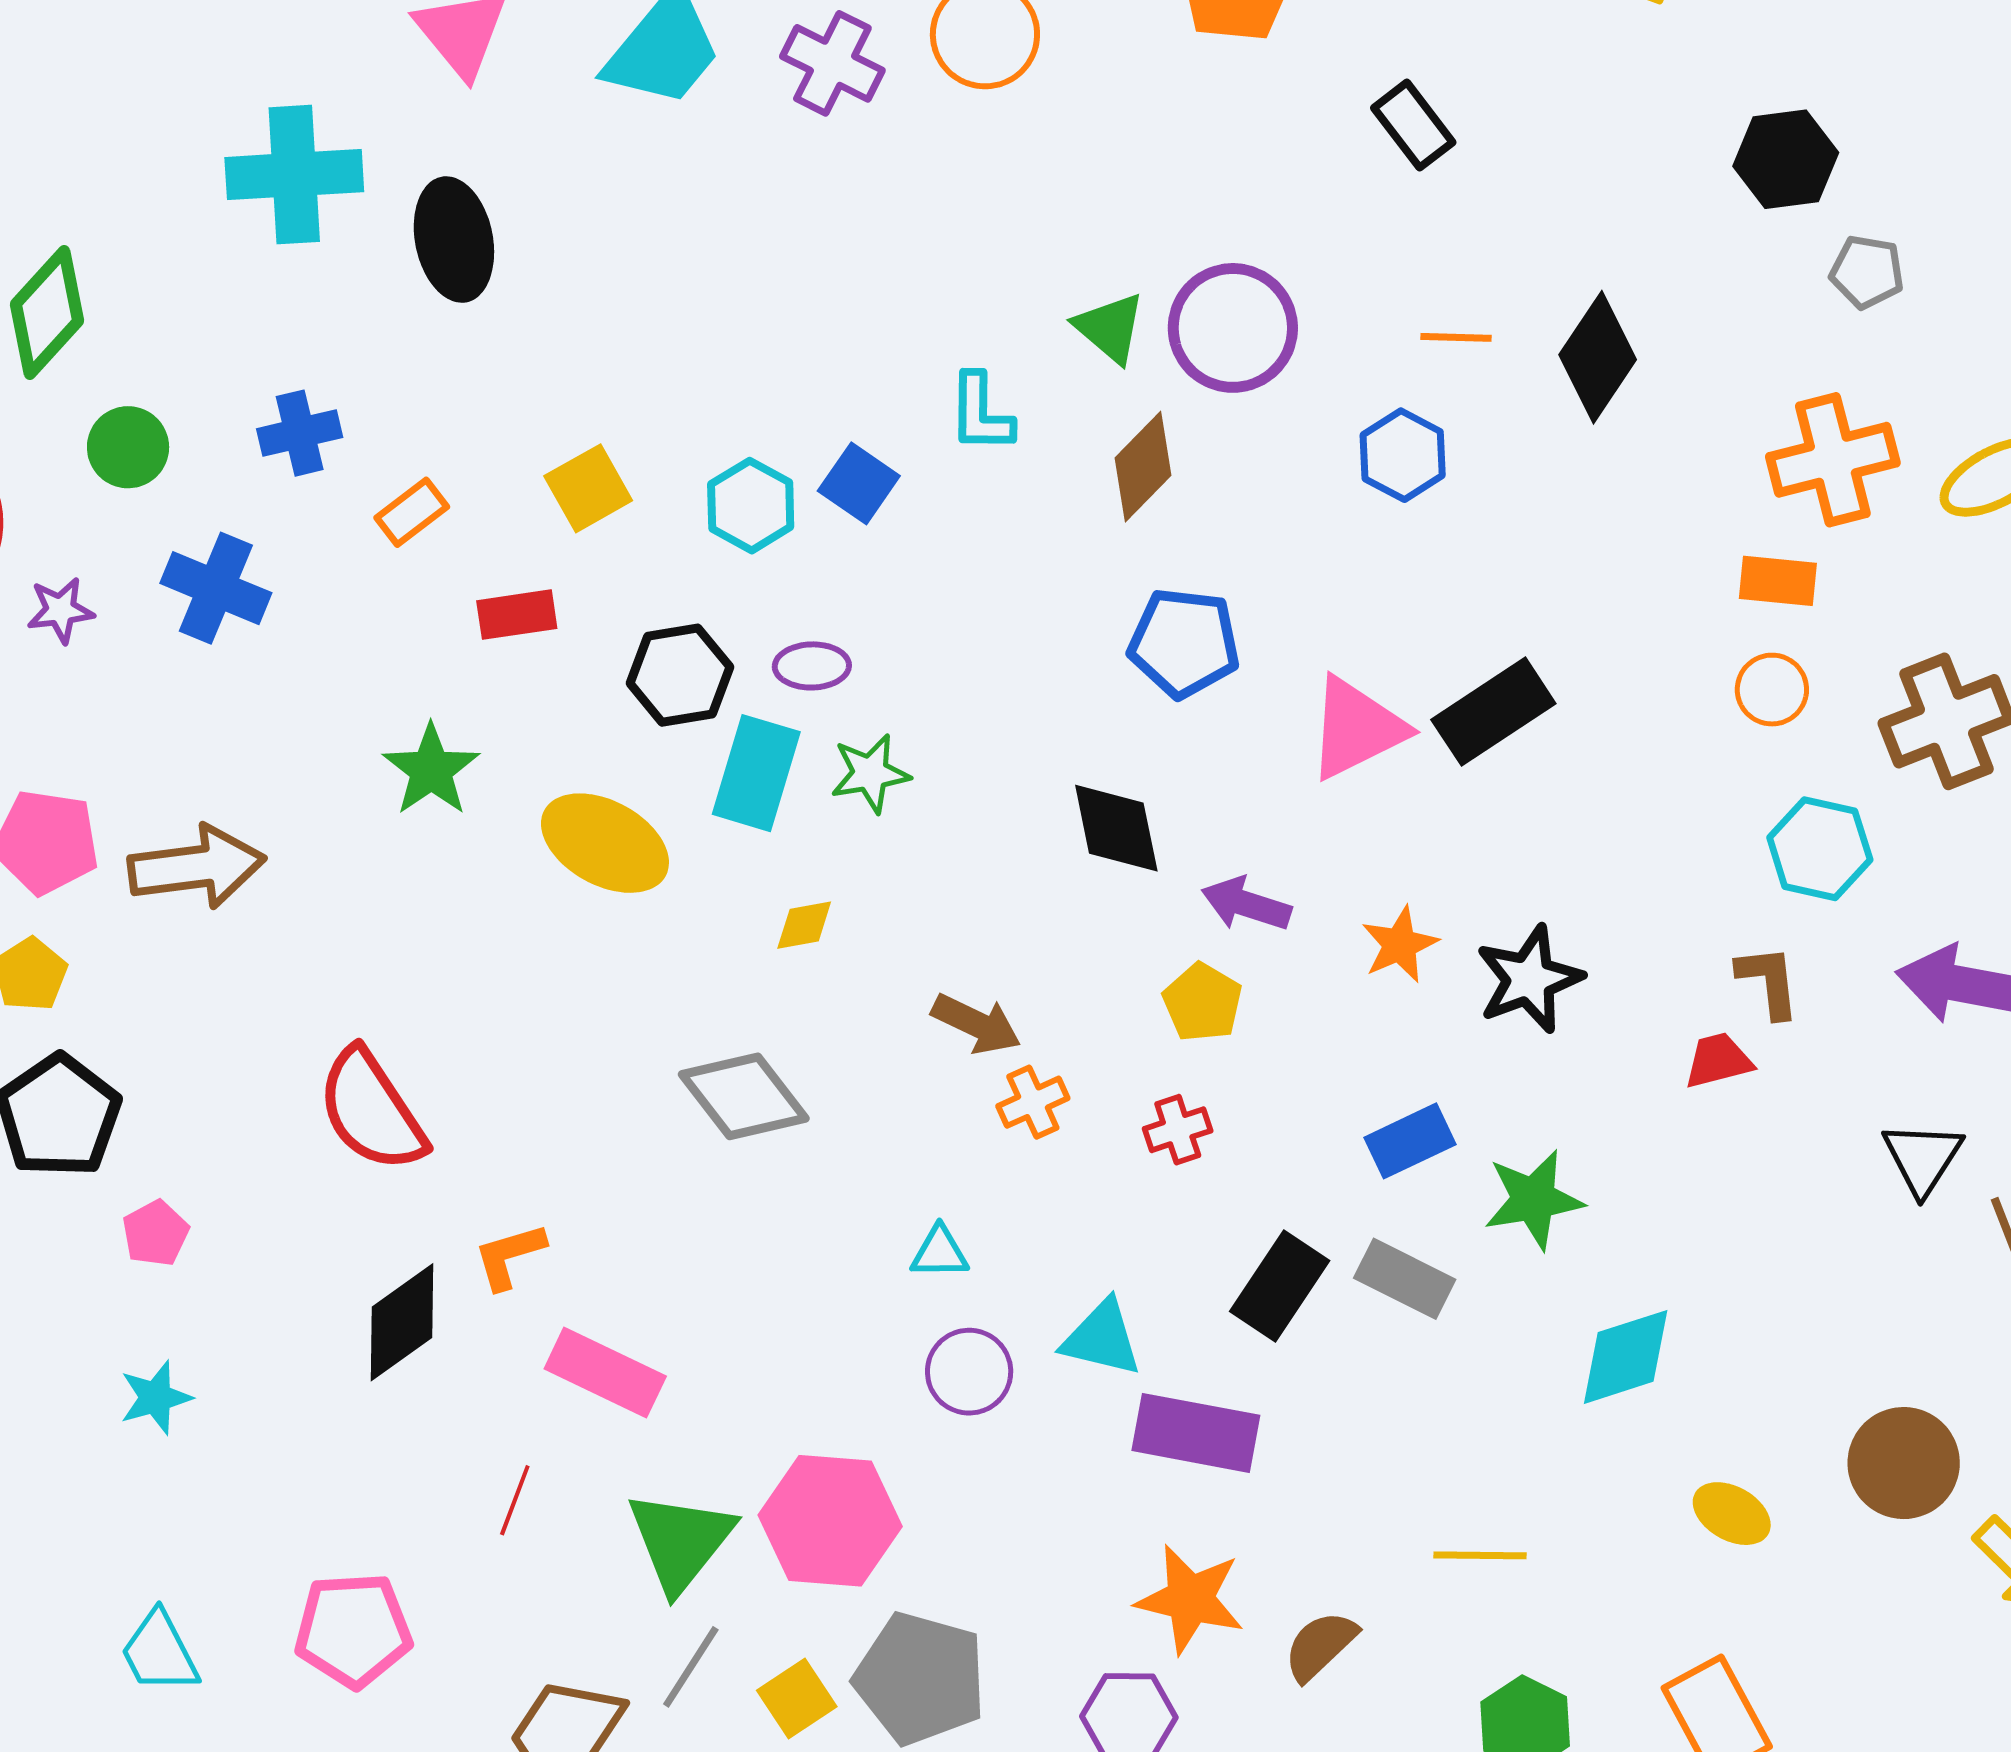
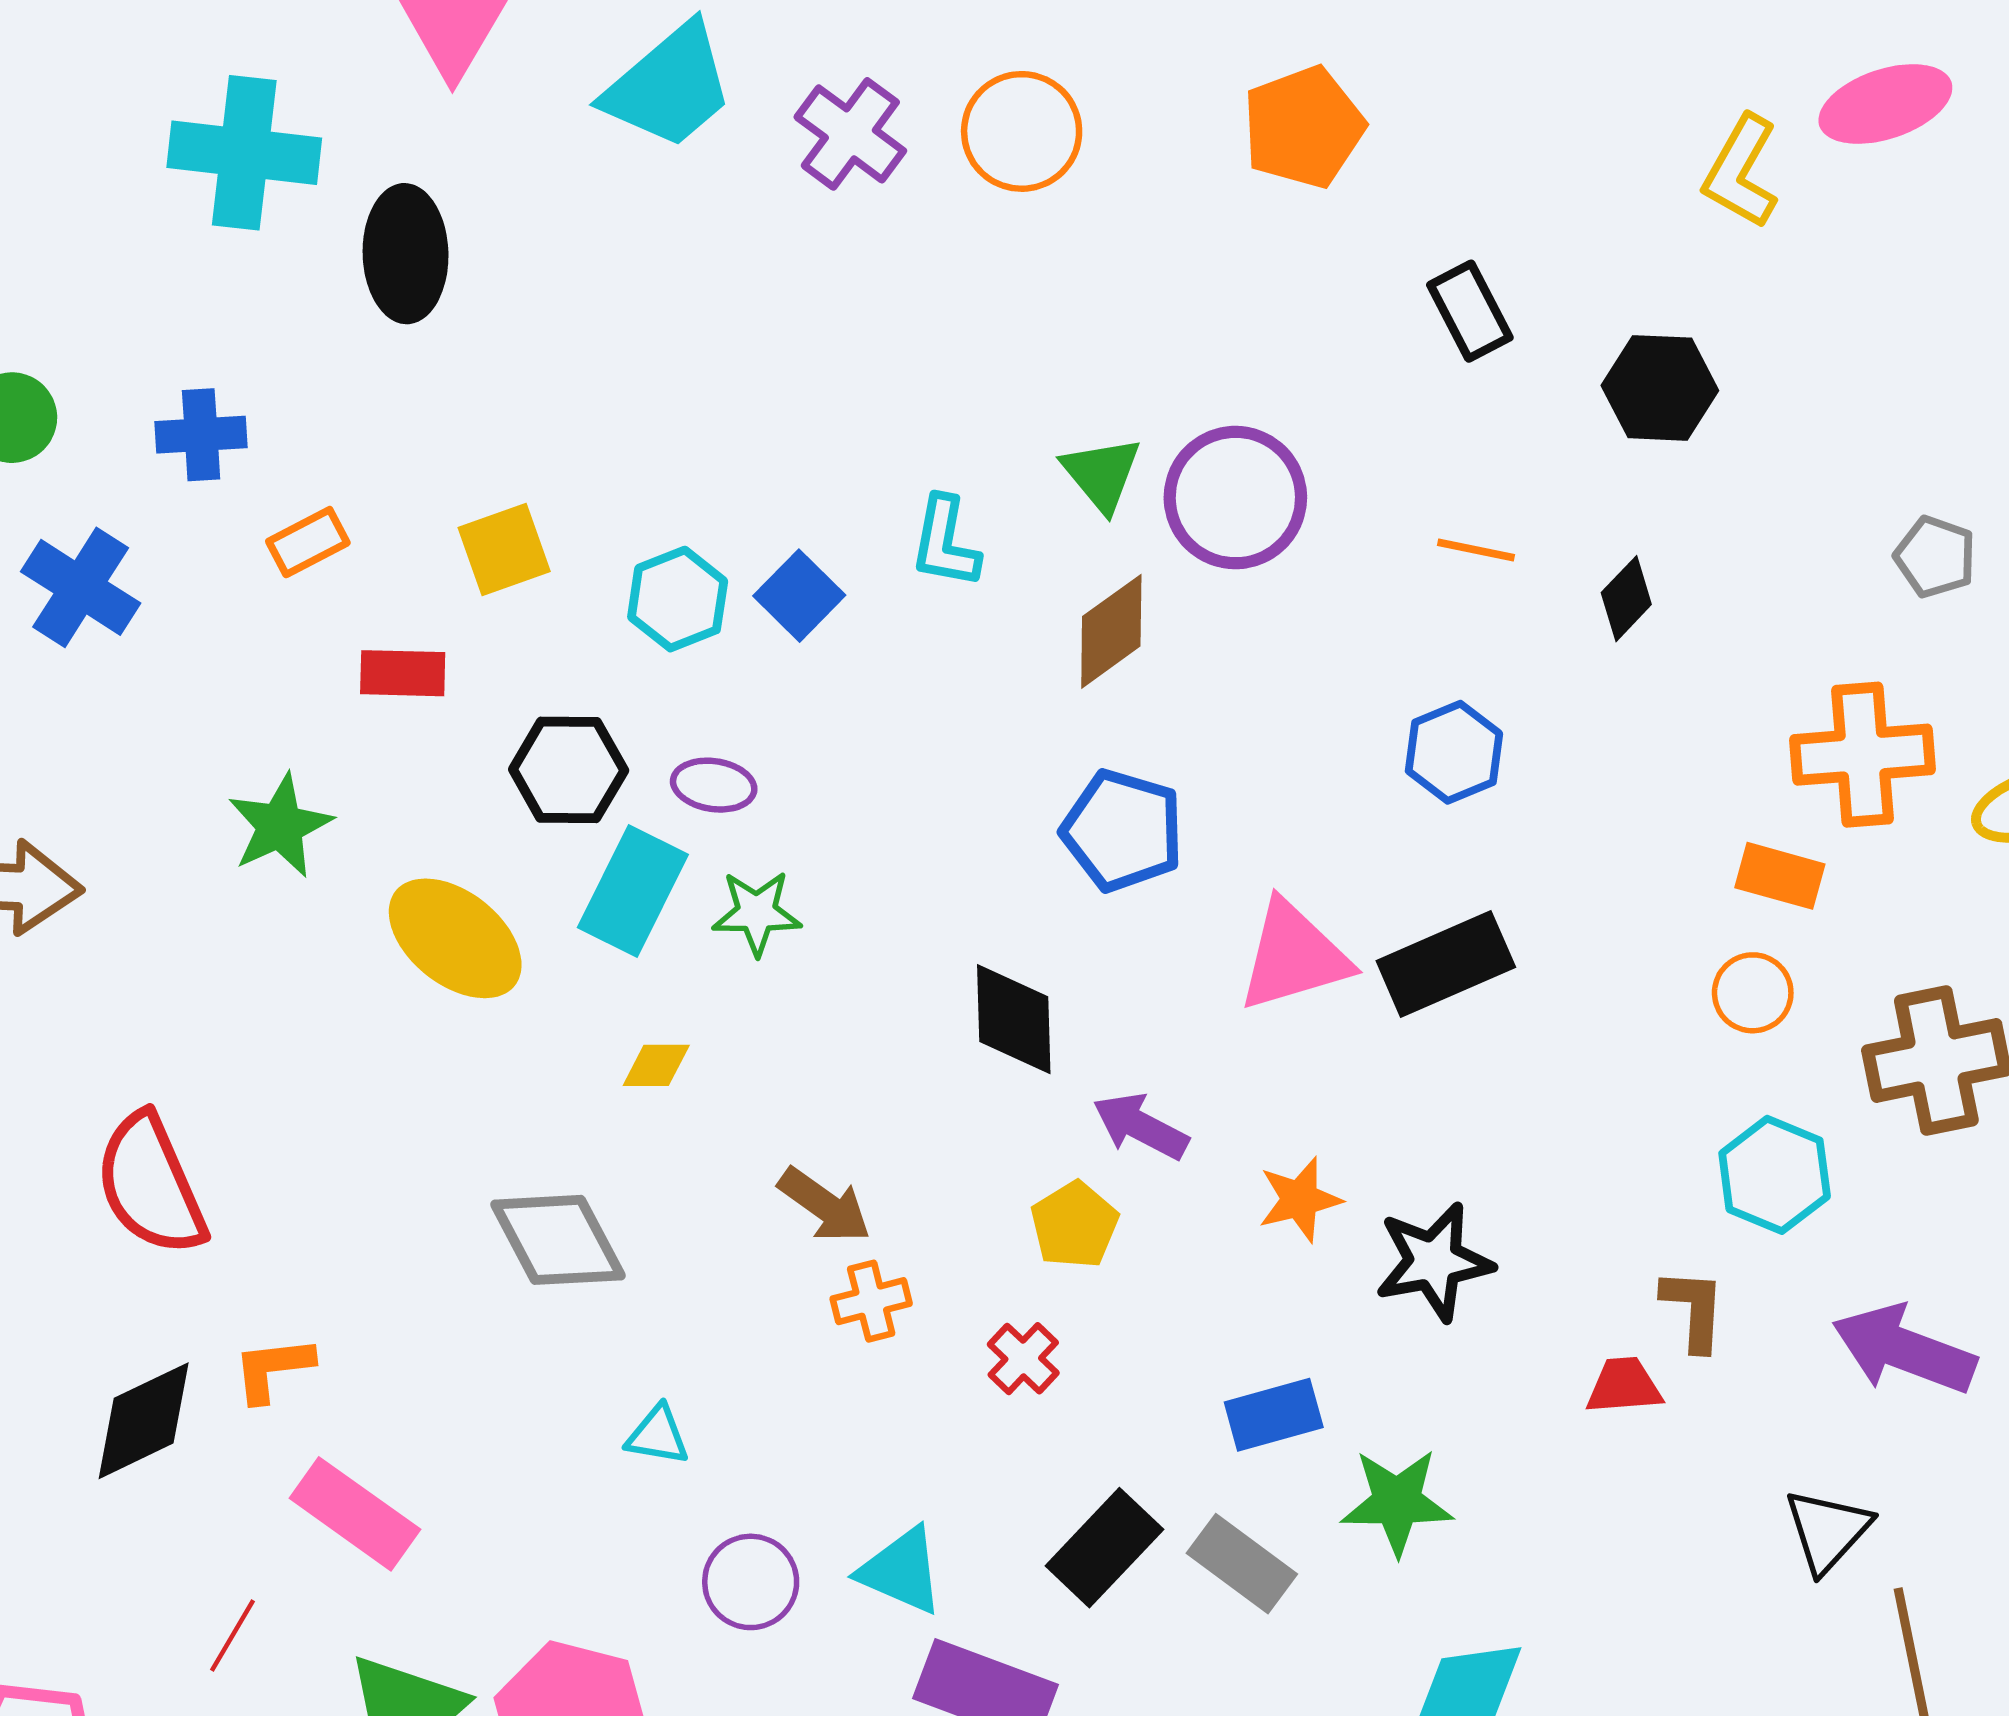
black hexagon: (1786, 159) -> (1660, 388), moved
black diamond: (1598, 357) -> (1626, 599), size x0.6
blue hexagon: (1403, 455) -> (1454, 752), moved
red cross: (1178, 1130) -> (1023, 1359), turned -38
cyan triangle: (939, 1252) -> (658, 1435), moved

